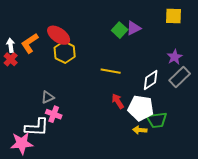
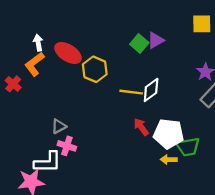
white arrow: (11, 45) -> (38, 43), moved
yellow hexagon: (65, 52) -> (95, 69), moved
white diamond: (151, 80) -> (151, 90), moved

